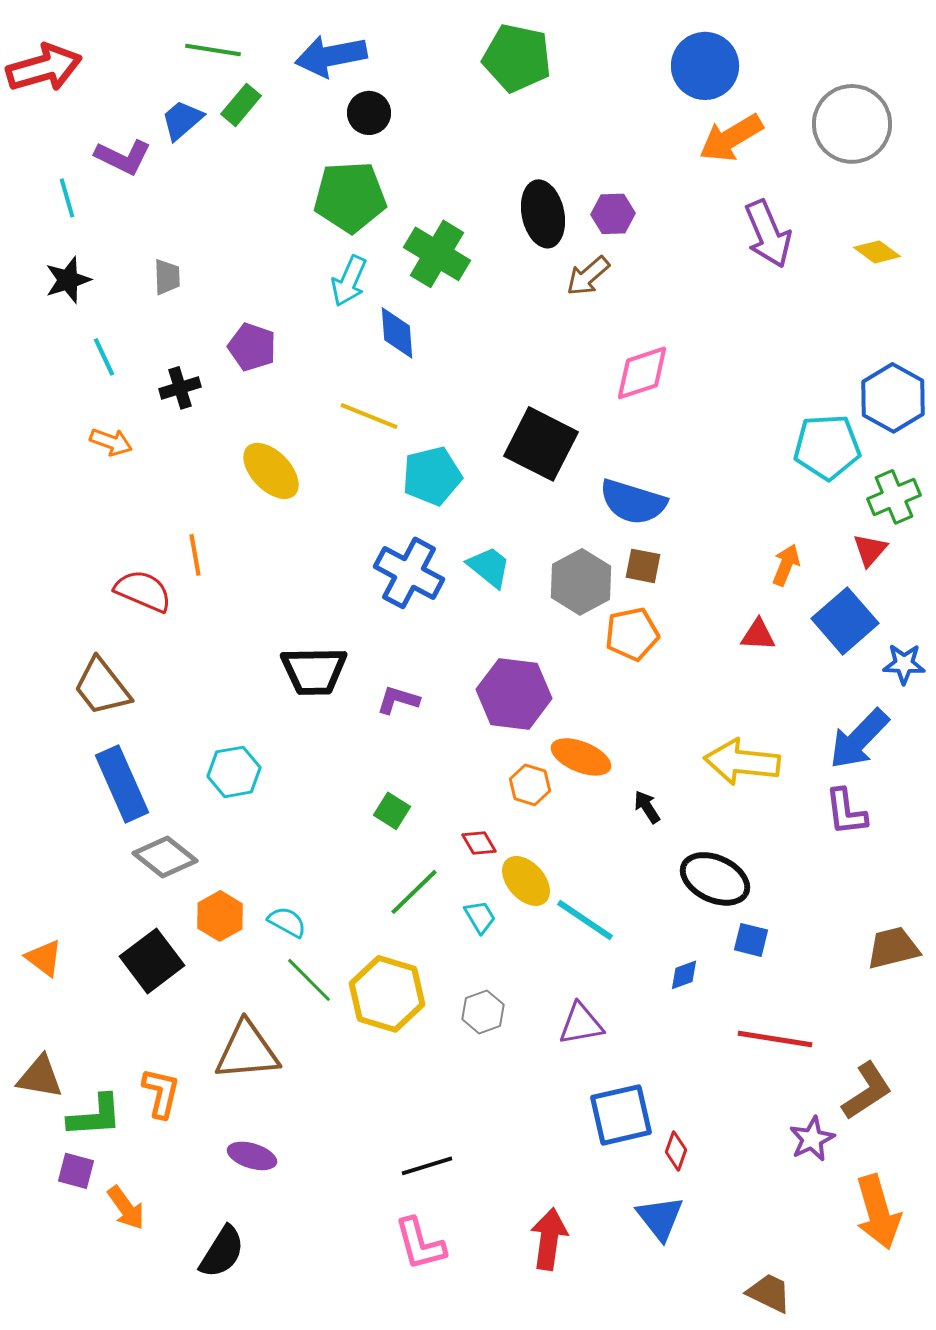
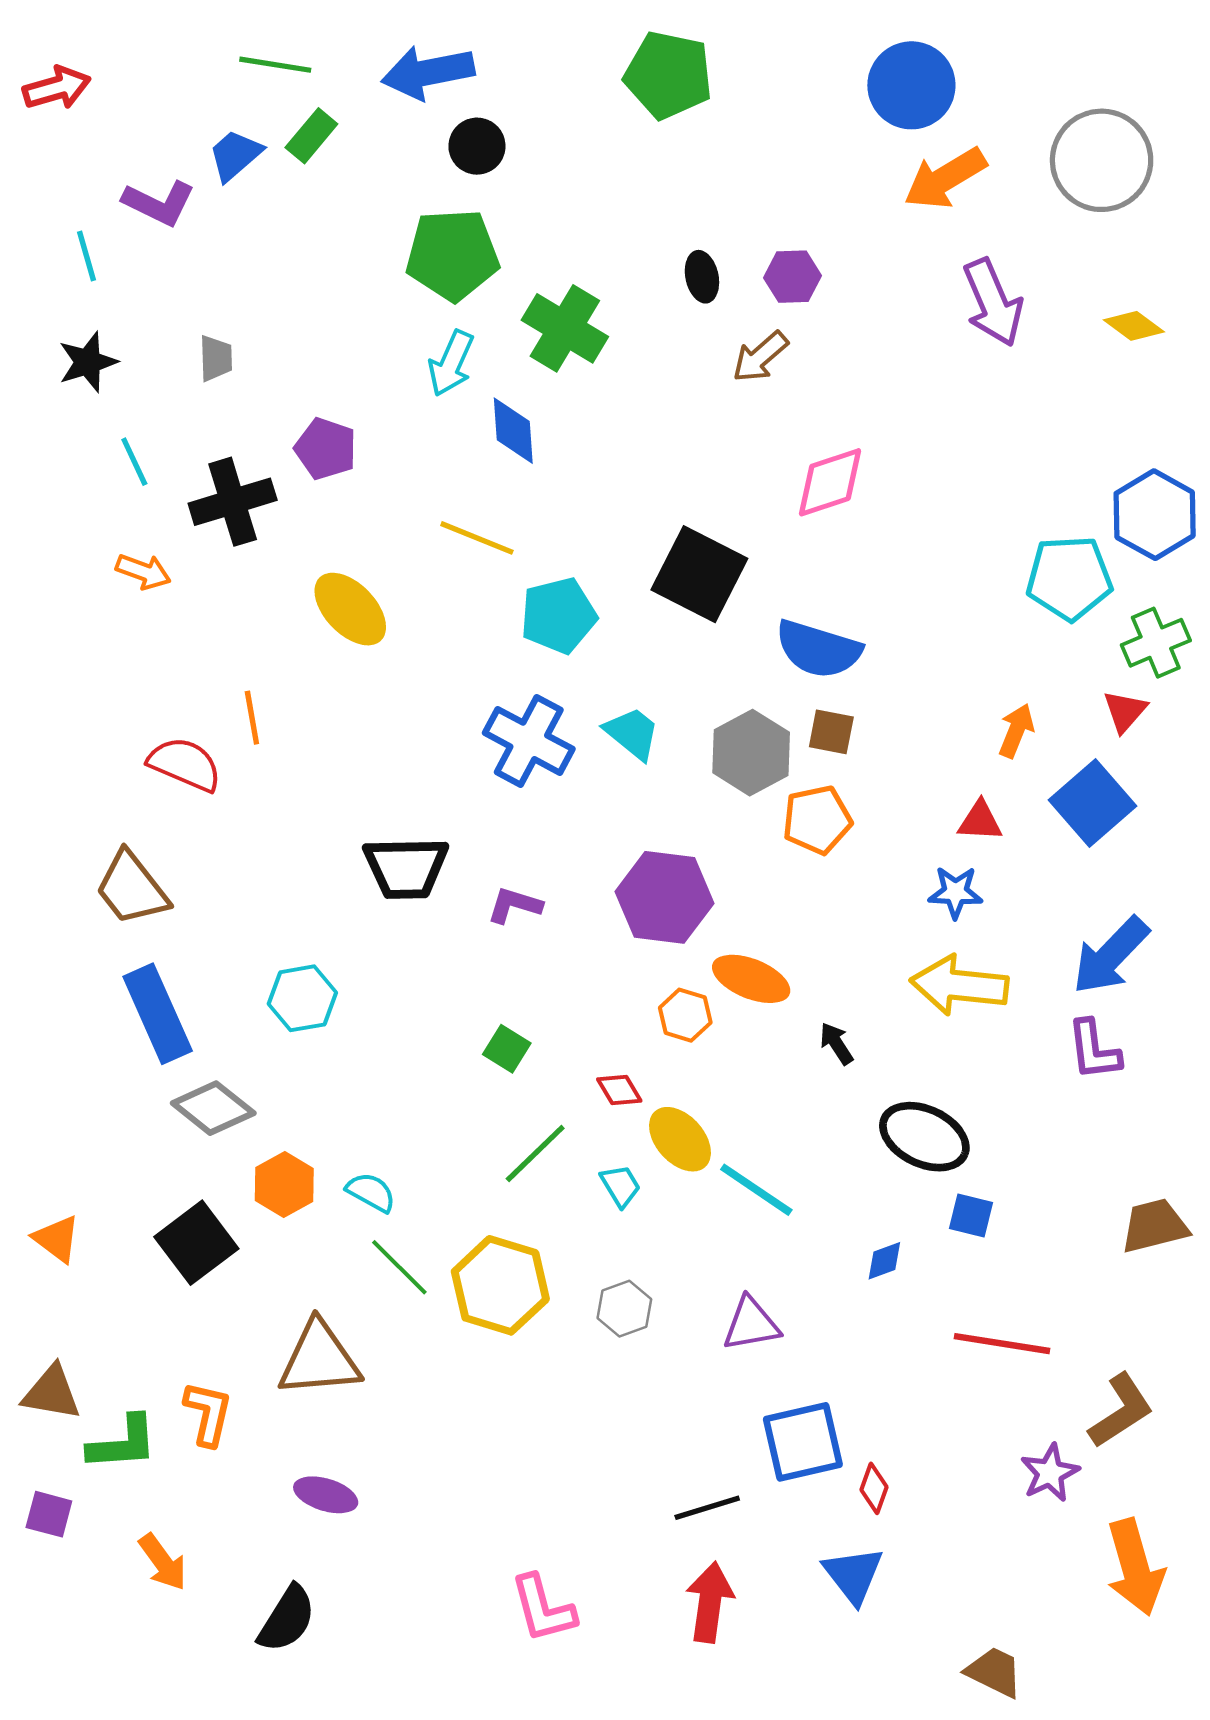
red arrow: (44, 68) -> (57, 88), size x0.7
black ellipse: (543, 214) -> (702, 277), size x0.6
black cross: (180, 388) -> (233, 502), size x1.6
blue star: (904, 664) -> (955, 892), moved
black line: (427, 1166) -> (707, 1508), moved
purple square: (76, 1171) -> (49, 1514), moved

